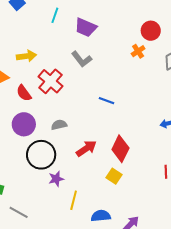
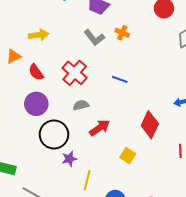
orange cross: (138, 51) -> (122, 33), moved, turned -32
red cross: (50, 81) -> (75, 73), moved
gray semicircle: (59, 125) -> (81, 105), moved
red diamond: (120, 149) -> (150, 125), moved

